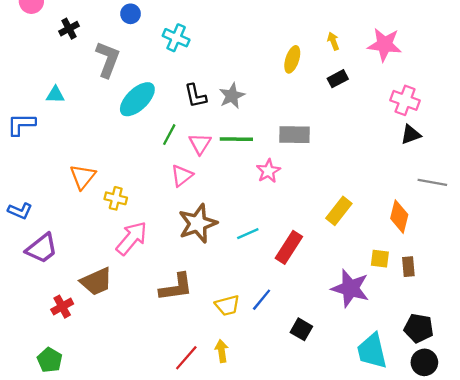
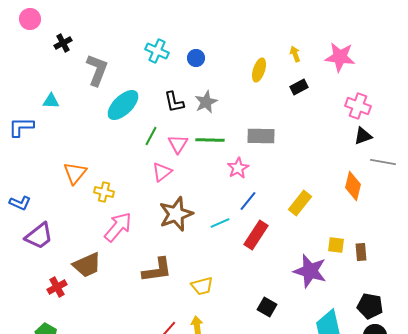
blue circle: (131, 14) -> (196, 58), moved
gray line: (432, 182) -> (383, 162), moved
orange diamond: (399, 217) -> (353, 186), moved
blue line: (262, 300) -> (248, 201), moved

